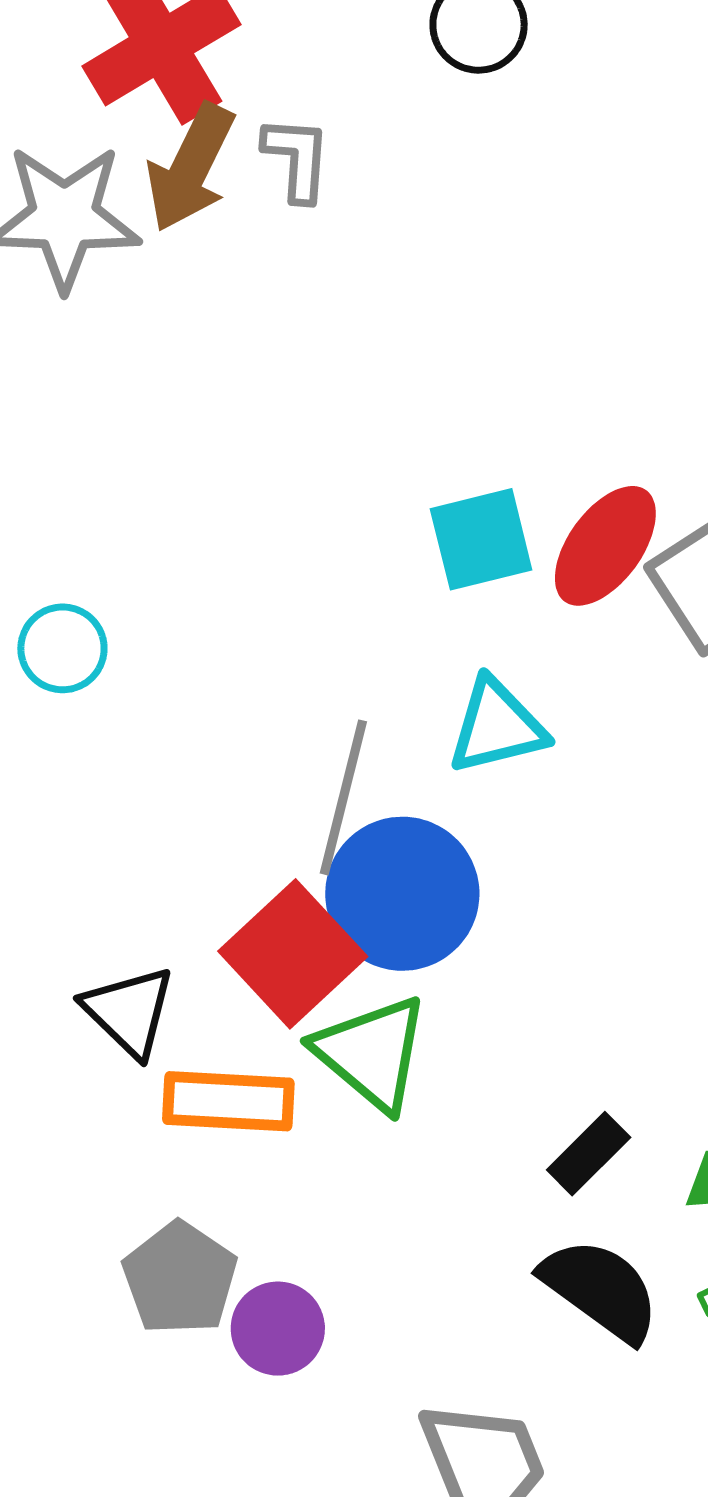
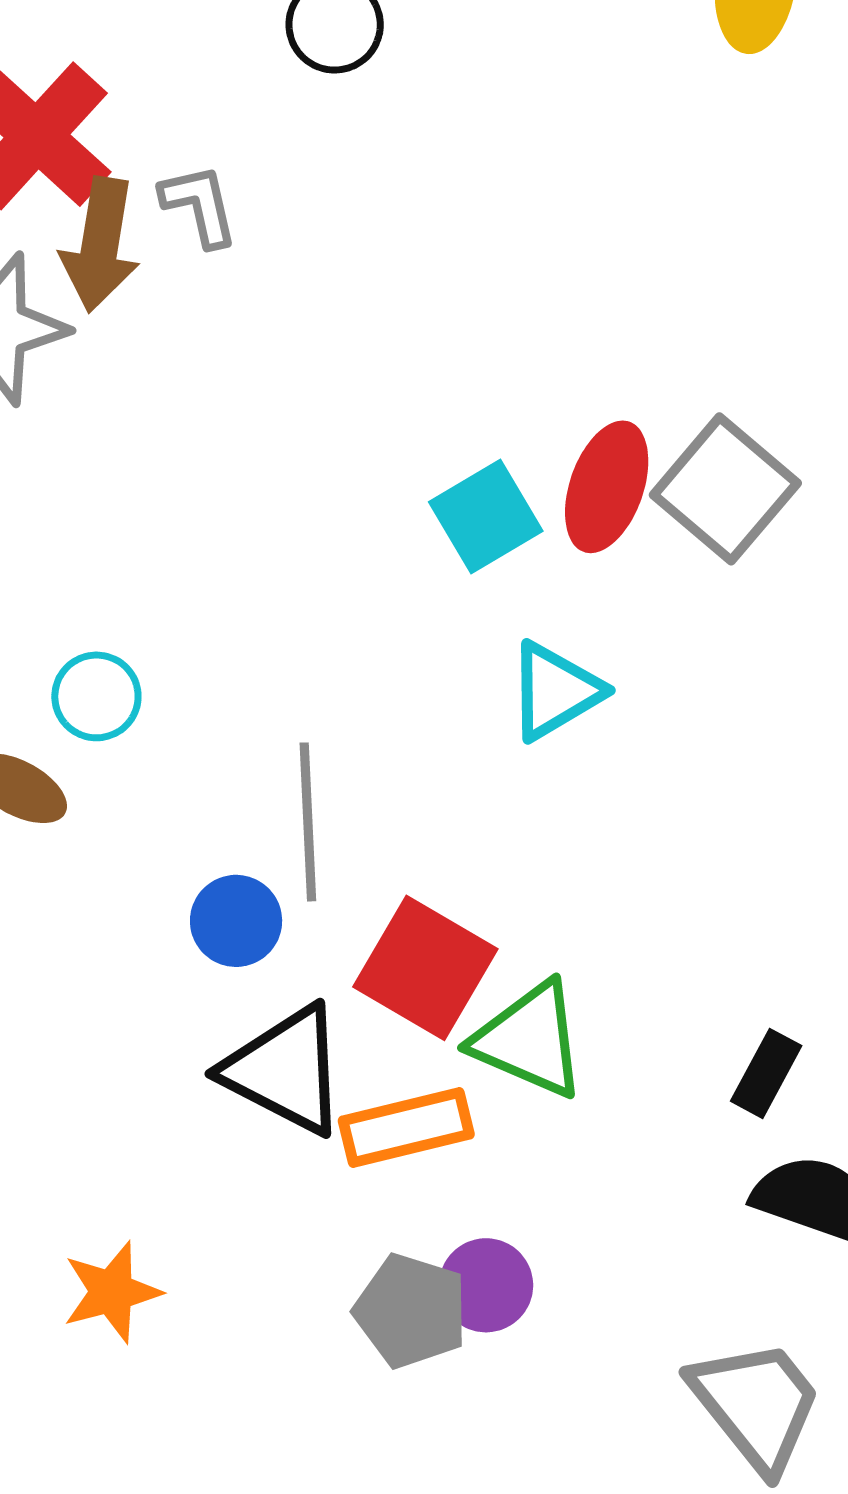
cyan circle: (62, 648) -> (96, 696), moved
gray line: (343, 797) -> (308, 822), moved
blue circle: (402, 894) -> (236, 921), moved, size x0.6
black triangle: (129, 1011) -> (285, 1070), size x1.4
purple circle: (278, 1329) -> (486, 1285), moved

